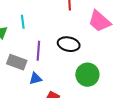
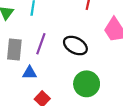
gray rectangle: (17, 62) -> (14, 50), turned 60

